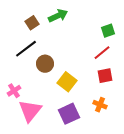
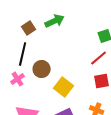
black line: (26, 49) -> (23, 54), turned -40
pink cross: (14, 91) -> (18, 79), moved

